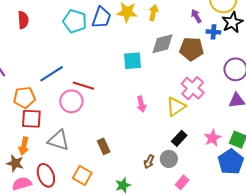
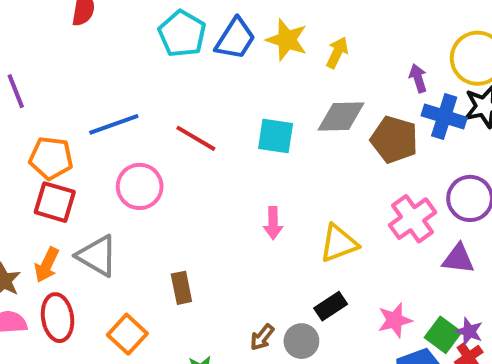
blue cross: (213, 32) -> (444, 117), size x1.5
red line: (83, 86) -> (196, 138), moved
pink cross: (193, 88) -> (413, 219), moved
orange arrow: (24, 146) -> (47, 265), moved

